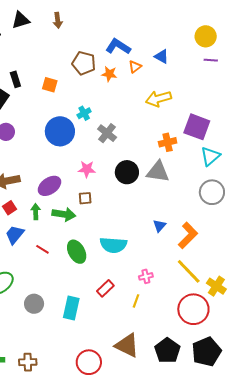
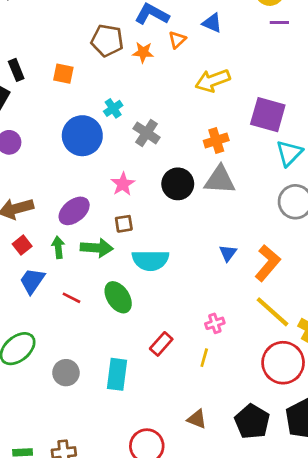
orange cross: (168, 142) -> (216, 141), moved
pink star: (87, 169) -> (123, 184), turned -30
cyan semicircle: (113, 245) -> (150, 260), moved
brown triangle: (127, 345) -> (197, 419), size x0.6

